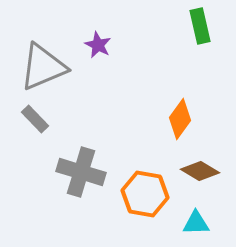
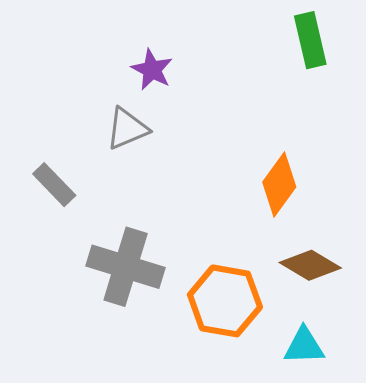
gray triangle: (43, 67) -> (127, 129), moved, size x0.6

